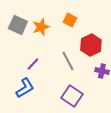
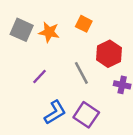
orange star: (41, 27) -> (49, 32), turned 30
blue L-shape: (25, 88) -> (55, 112), moved

